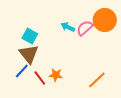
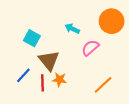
pink semicircle: (85, 28) -> (90, 48), moved
brown triangle: (29, 54) -> (49, 60), moved
red line: (40, 78) -> (42, 83), turned 35

